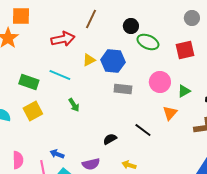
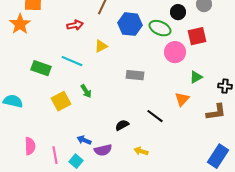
black circle: (131, 26) -> (178, 12), moved
red arrow: (63, 39) -> (75, 25), size x0.7
blue hexagon: (113, 61) -> (130, 24), moved
pink circle: (160, 82) -> (175, 52), moved
yellow square: (33, 111) -> (61, 101), moved
blue arrow: (57, 154) -> (84, 140), moved

